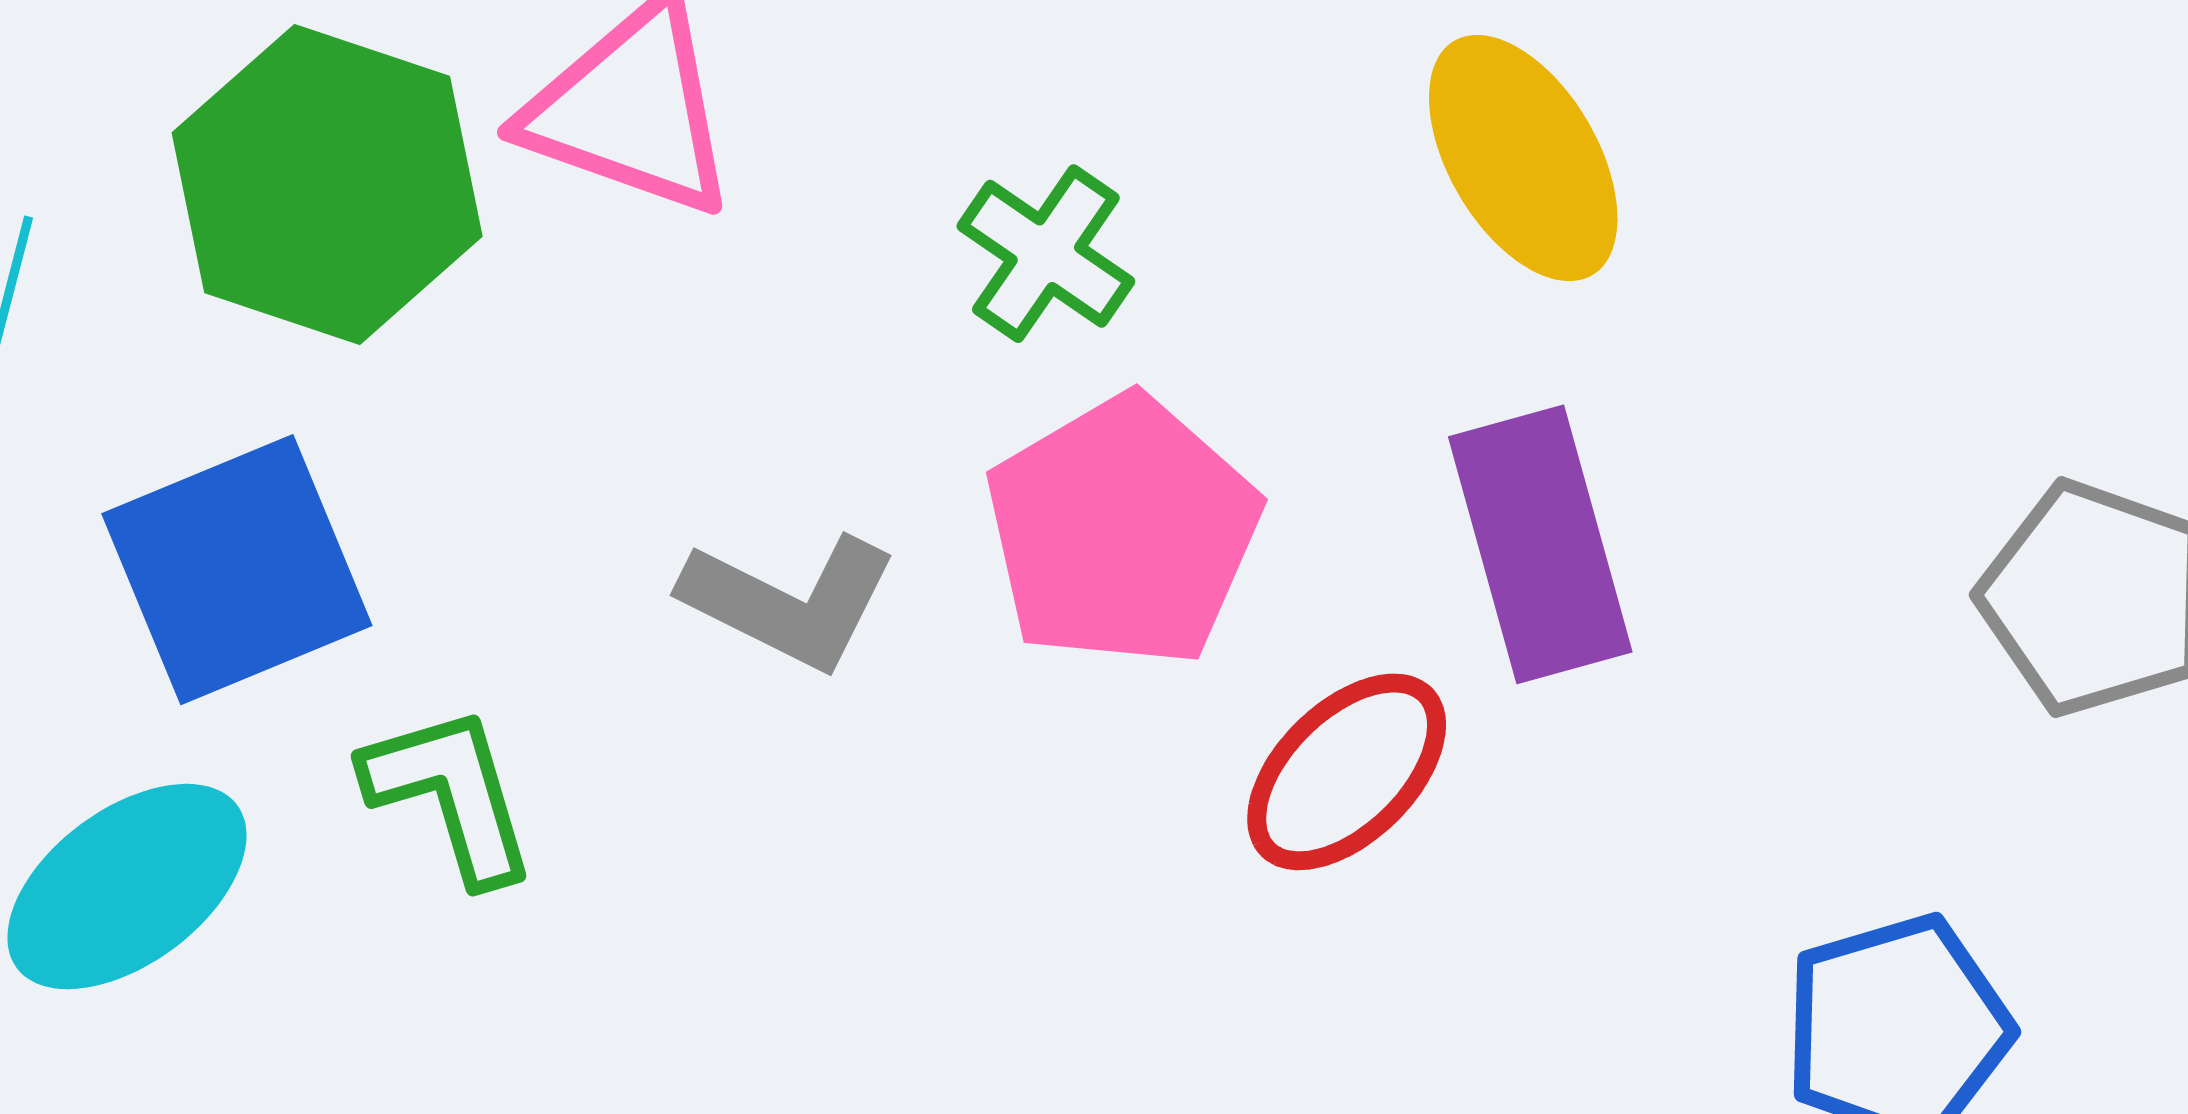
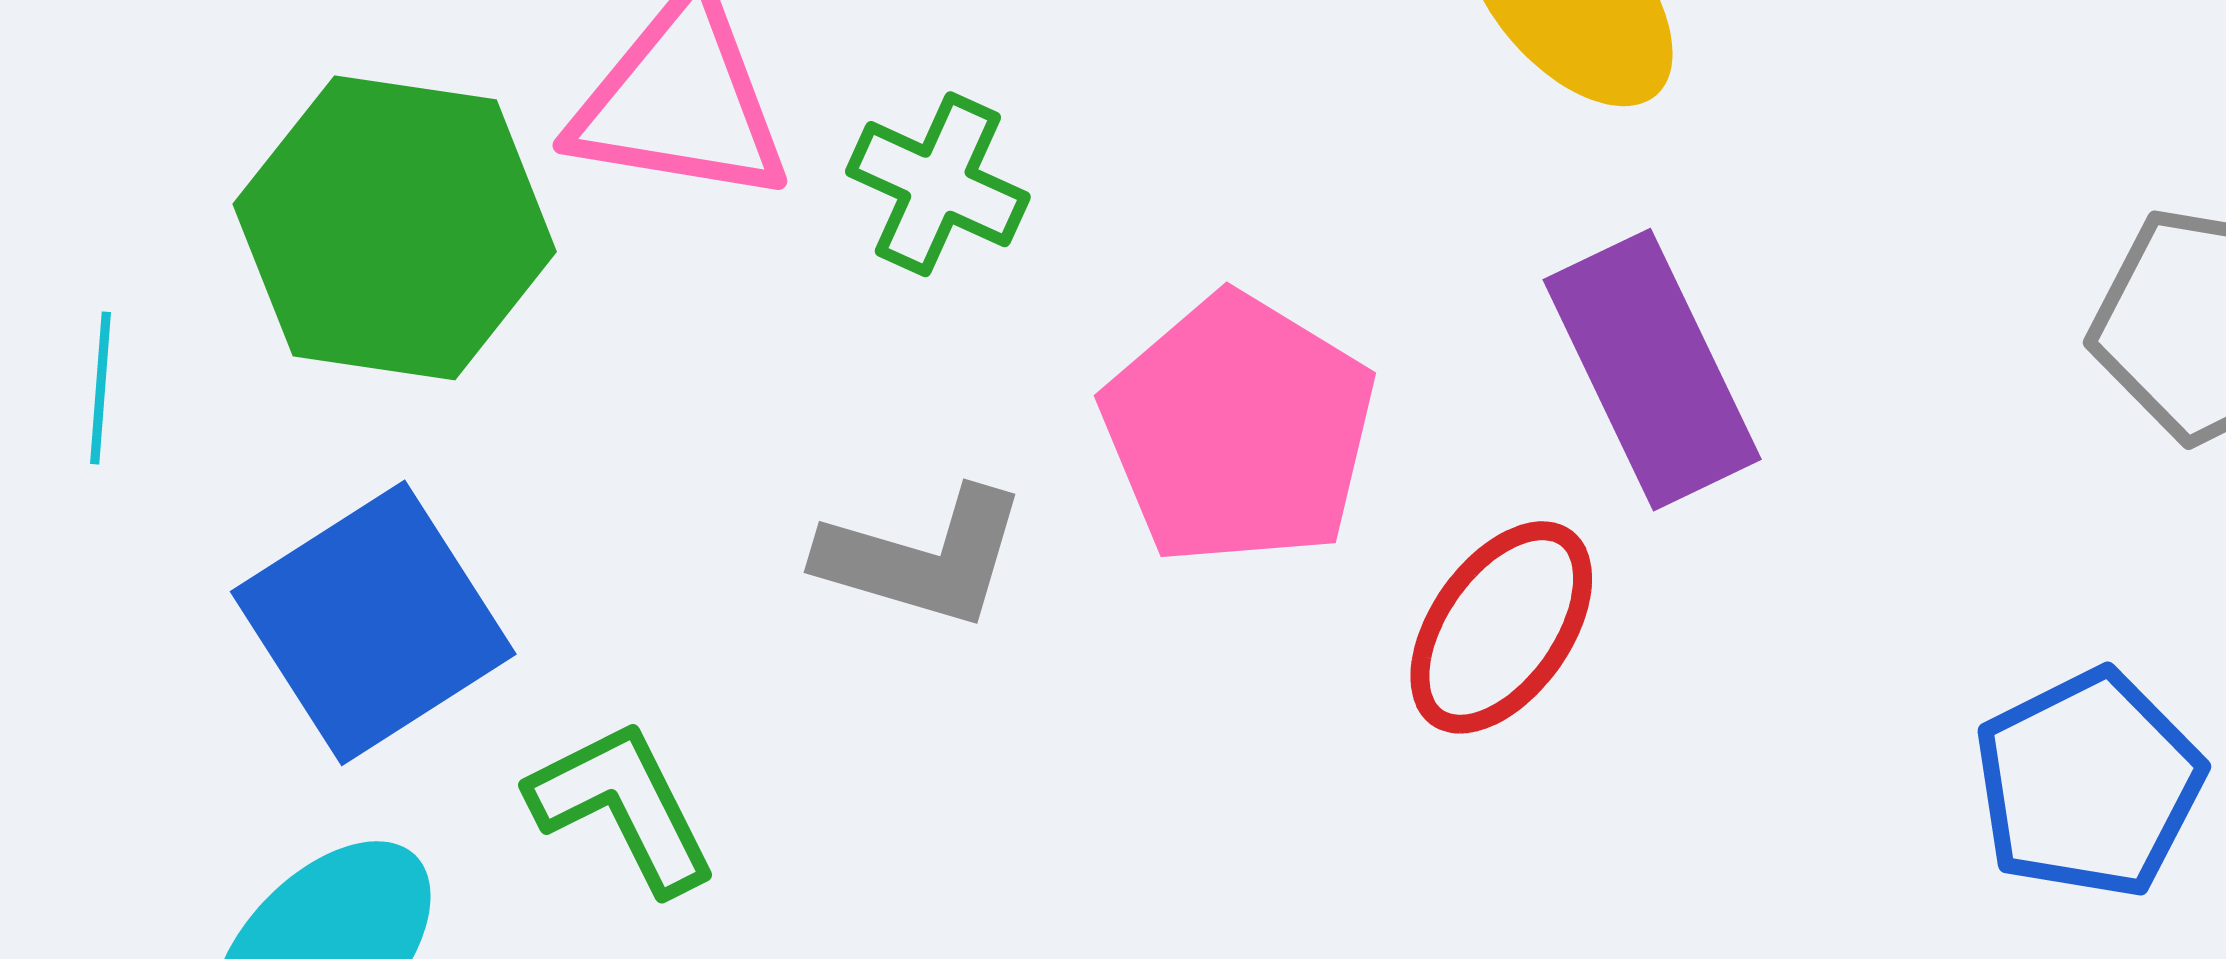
green cross: (1046, 254) -> (938, 184), moved

